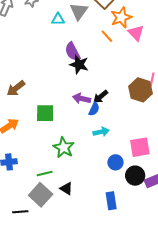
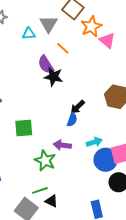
orange line: (107, 36) -> (63, 48), moved
purple arrow: (82, 99) -> (62, 145), moved
cyan arrow: (101, 132) -> (94, 142), moved
blue circle: (115, 162) -> (106, 160), moved, size x1.5
green line: (45, 173) -> (40, 190), moved

